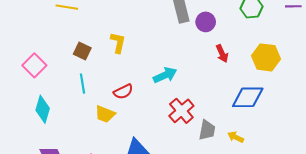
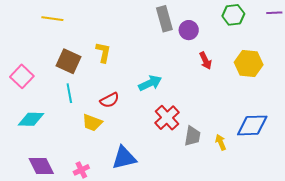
brown square: (82, 51) -> (68, 61), size x1.4
blue diamond: (248, 97) -> (252, 125), moved
cyan diamond: (43, 109) -> (31, 119), turned 76
yellow arrow: (236, 137) -> (221, 142), turned 42

